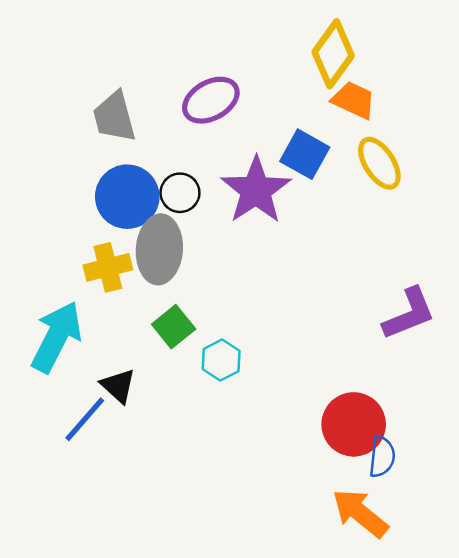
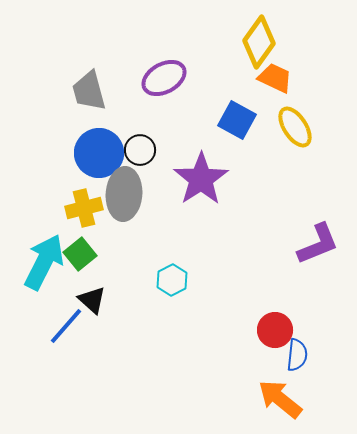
purple star: (256, 190) -> (201, 179), moved
green square: (174, 327) -> (80, 254), moved
red circle: (354, 424) -> (275, 330), size x0.7

